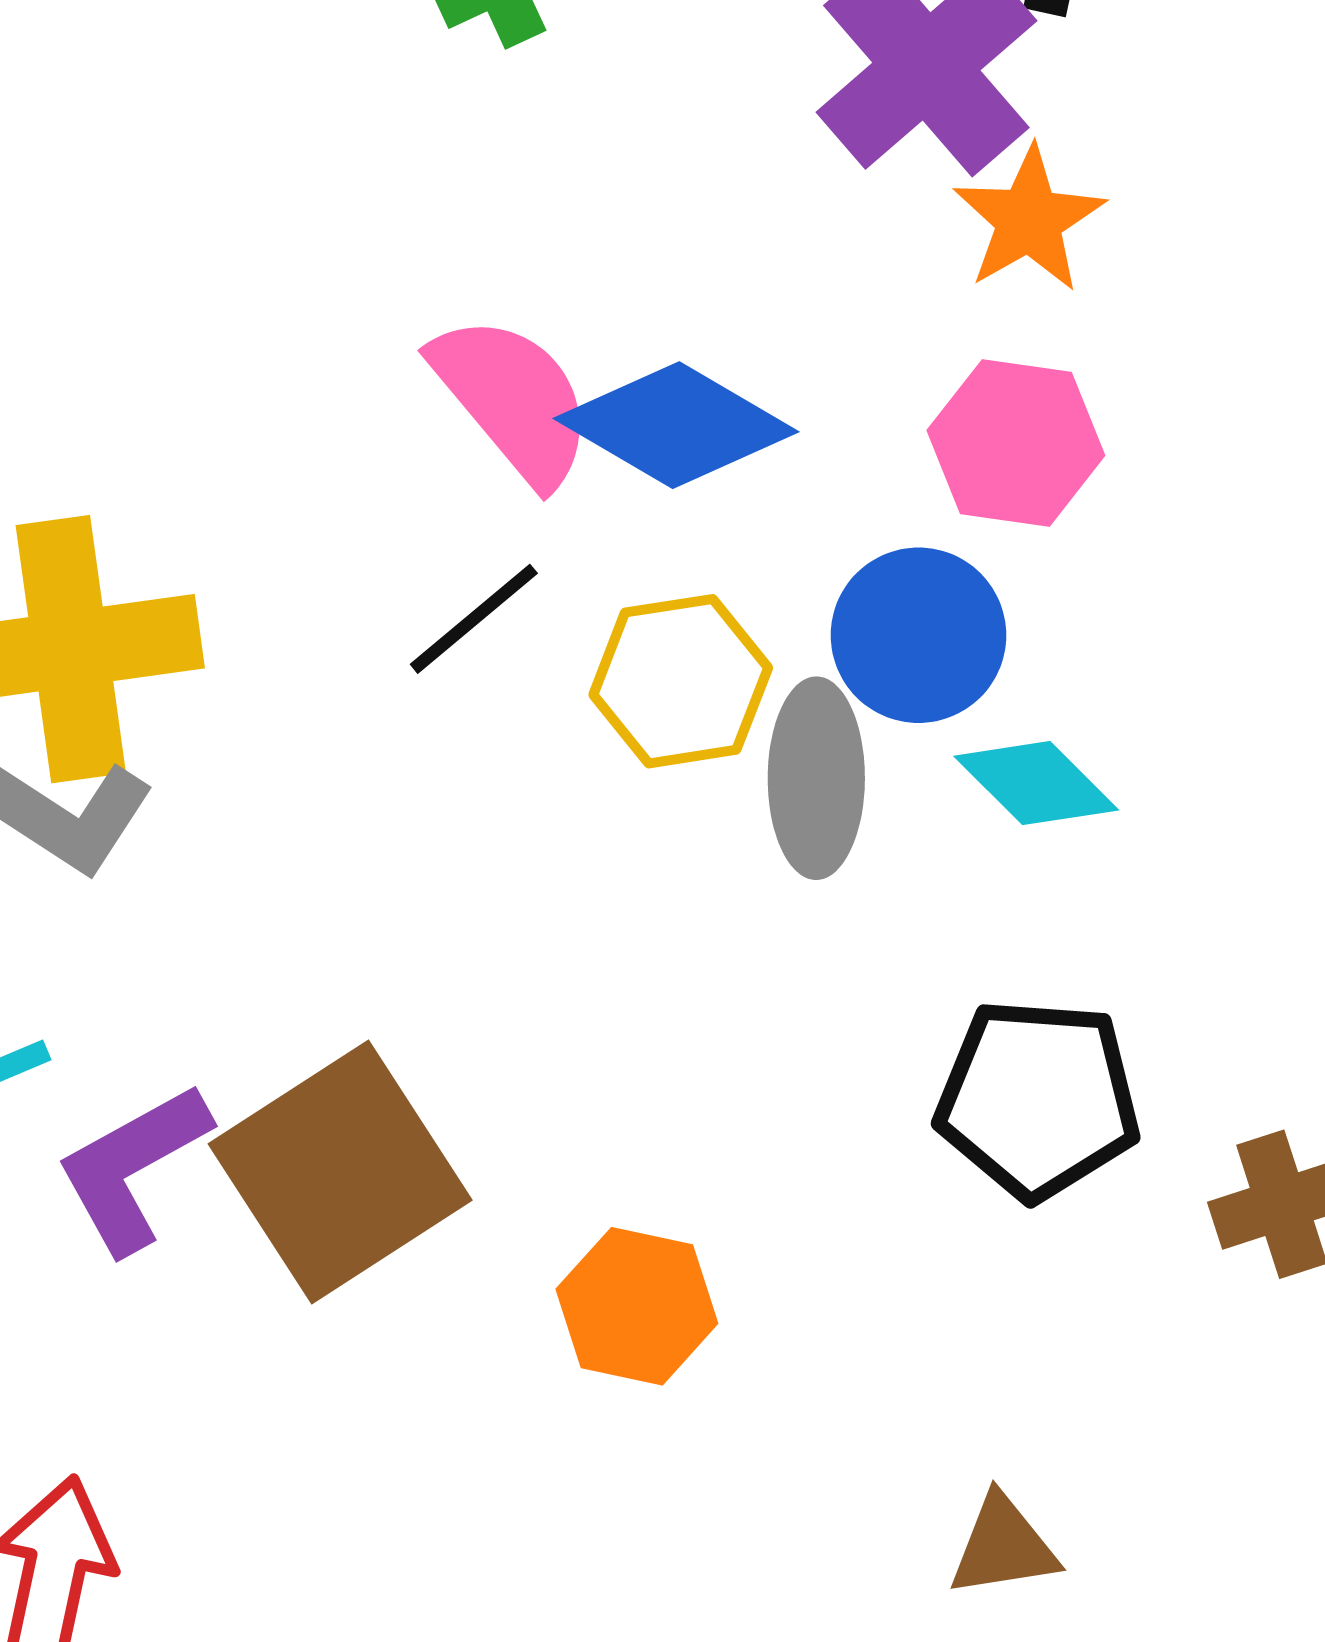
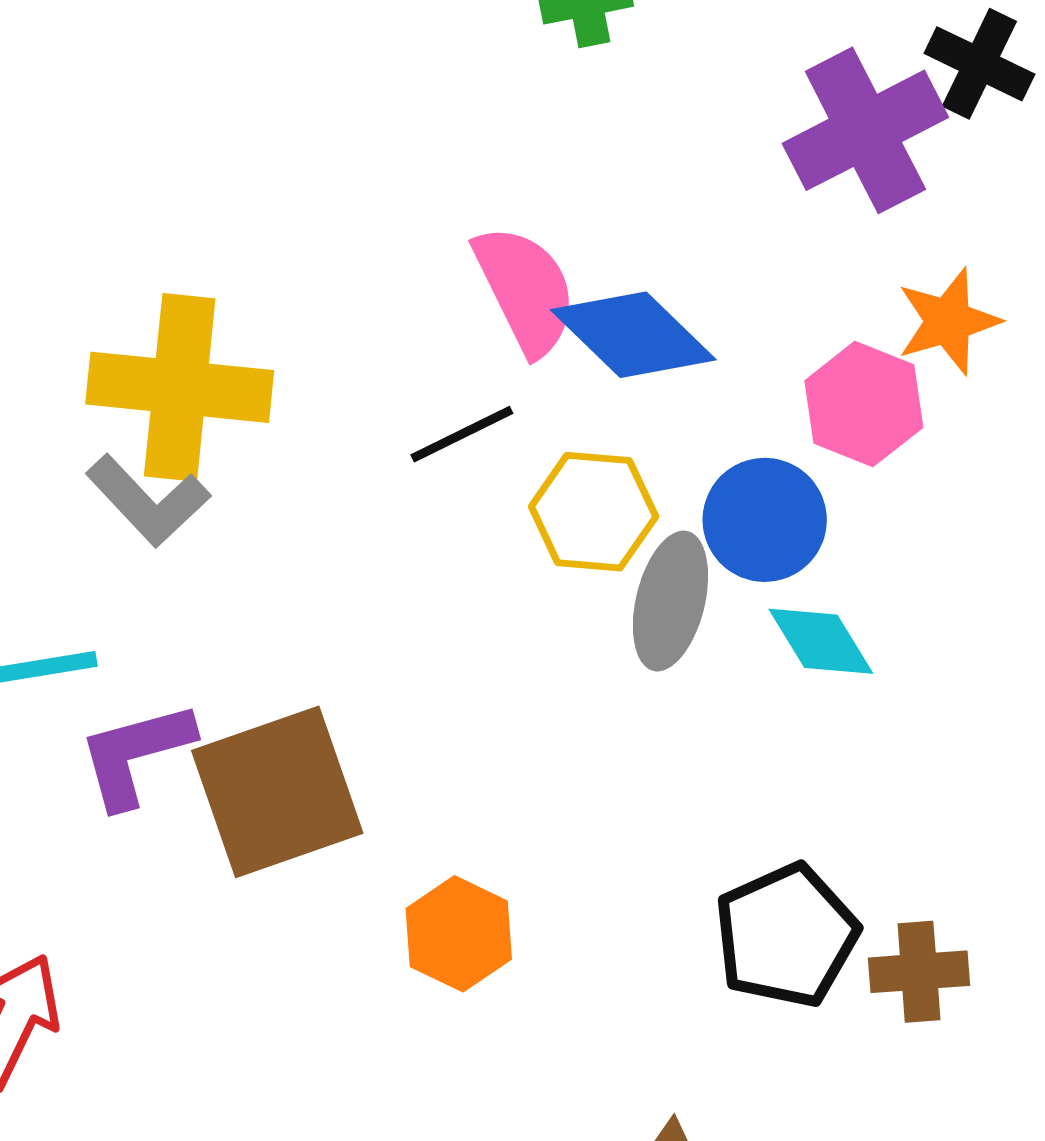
orange star: (1029, 220) -> (948, 321), moved
black pentagon: (1038, 1099) -> (786, 936), moved, turned 30

